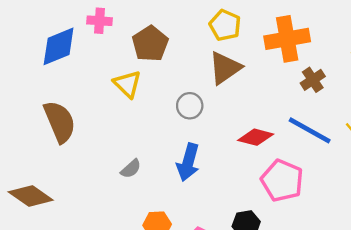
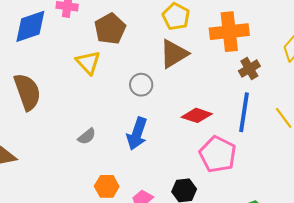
blue line: (310, 130) -> (244, 112), turned 66

